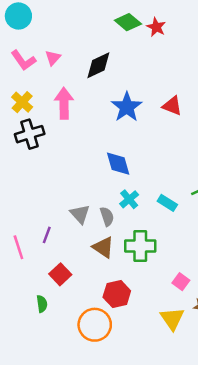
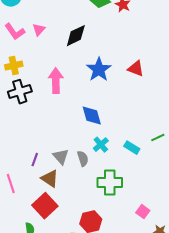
yellow cross: (22, 102) -> (14, 66), turned 36
pink arrow: (64, 103) -> (56, 81), moved
purple line: (47, 235) -> (35, 160), moved
brown triangle: (103, 247) -> (50, 179), moved
red square: (60, 274) -> (45, 206), size x1.4

